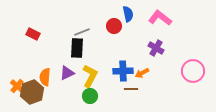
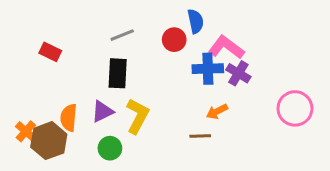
pink L-shape: (160, 18) -> (226, 47), moved
gray line: (82, 32) -> (122, 35), moved
blue cross: (123, 71) -> (208, 69), moved
green circle: (90, 96) -> (110, 148), moved

